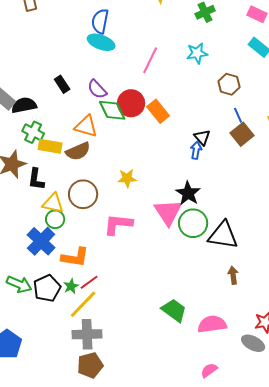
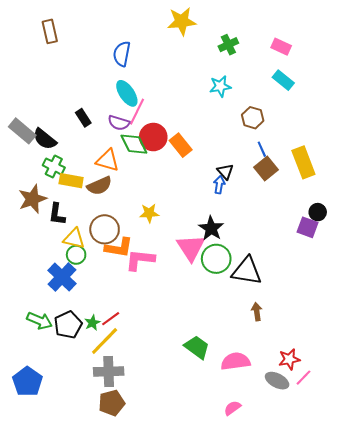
cyan ellipse: (101, 42) -> (127, 93), moved, turned 36
pink line: (150, 60) -> (137, 112), moved
purple semicircle: (97, 89) -> (119, 123), turned -30
black semicircle: (24, 105) -> (45, 139), turned -130
orange L-shape: (75, 257) -> (119, 248), moved

